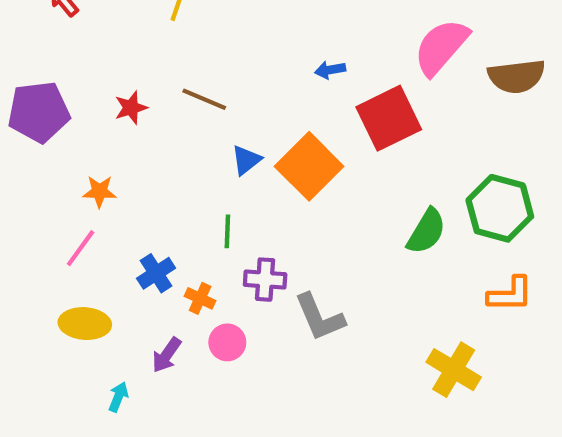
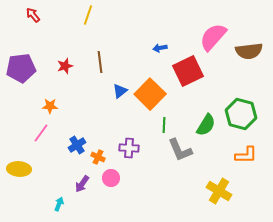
brown line: (204, 99) -> (100, 62), turned 60
green line: (227, 231) -> (164, 125), moved
gray L-shape: (320, 317) -> (180, 150), moved
yellow ellipse: (85, 324) -> (19, 169), moved

